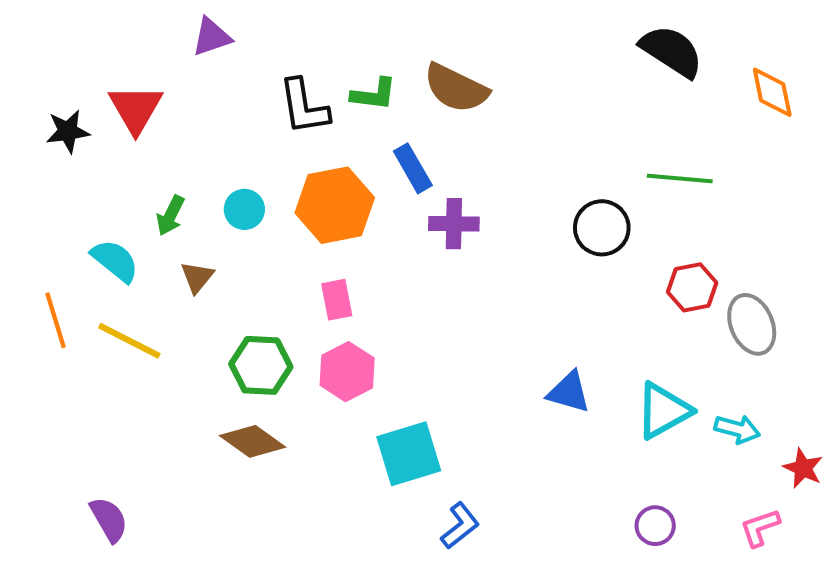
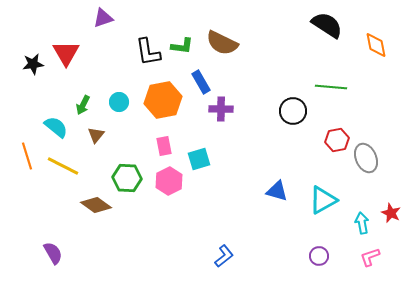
cyan arrow: (737, 429) -> (362, 223), moved, turned -115
brown diamond: (253, 441) -> (96, 205), moved
cyan square: (409, 454) -> (199, 159), moved, size x0.7
red star: (803, 468) -> (391, 213), moved

